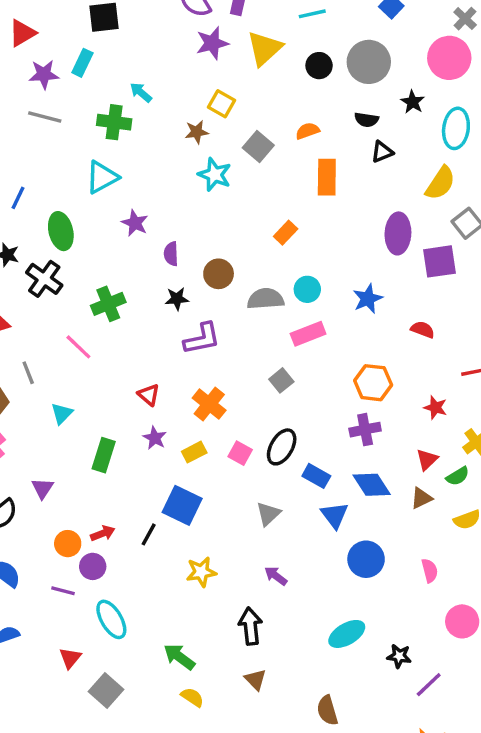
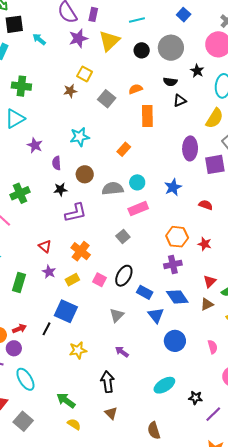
cyan arrow: (141, 92) -> (39, 39), moved
cyan star: (215, 175) -> (80, 137), moved, turned -30
red star: (435, 408) -> (205, 244), moved

